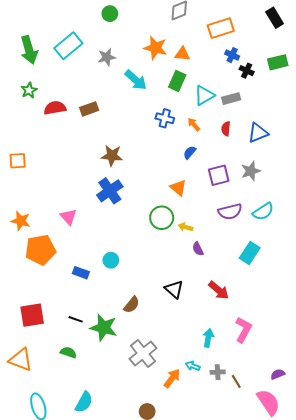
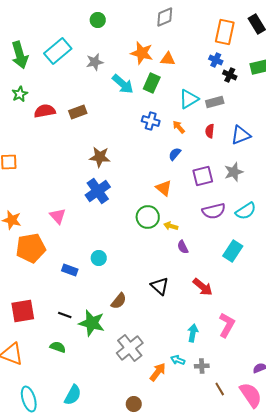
orange rectangle: (221, 28) -> (225, 32), moved, turned -60
green rectangle: (177, 81) -> (152, 83), moved
brown line: (236, 381) -> (220, 389), moved

